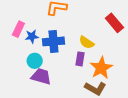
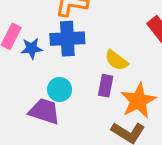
blue cross: (53, 41) -> (67, 39), moved
cyan circle: (35, 61) -> (60, 90), moved

